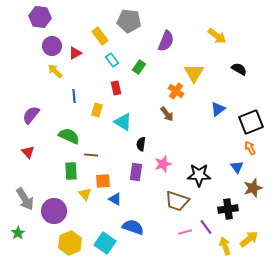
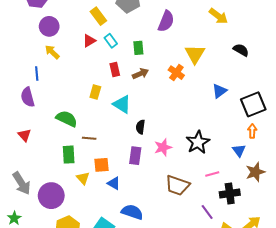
red triangle: (75, 53) -> (89, 41), moved
green rectangle: (139, 67) -> (138, 48), turned -40
blue line: (74, 96) -> (37, 74), moved
brown arrow: (167, 114) -> (140, 74), moved, turned -77
purple semicircle: (31, 115) -> (28, 97), turned -54
orange arrow: (250, 148) -> (252, 131), turned 32
black star: (199, 175) -> (198, 142), moved, turned -30
pink line: (185, 232) -> (212, 174), moved

